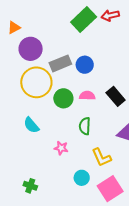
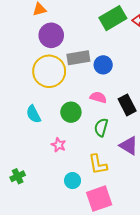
green circle: (63, 98) -> (71, 112), moved
green semicircle: (85, 126) -> (101, 127), moved
green cross: (30, 186) -> (18, 176), turned 32

